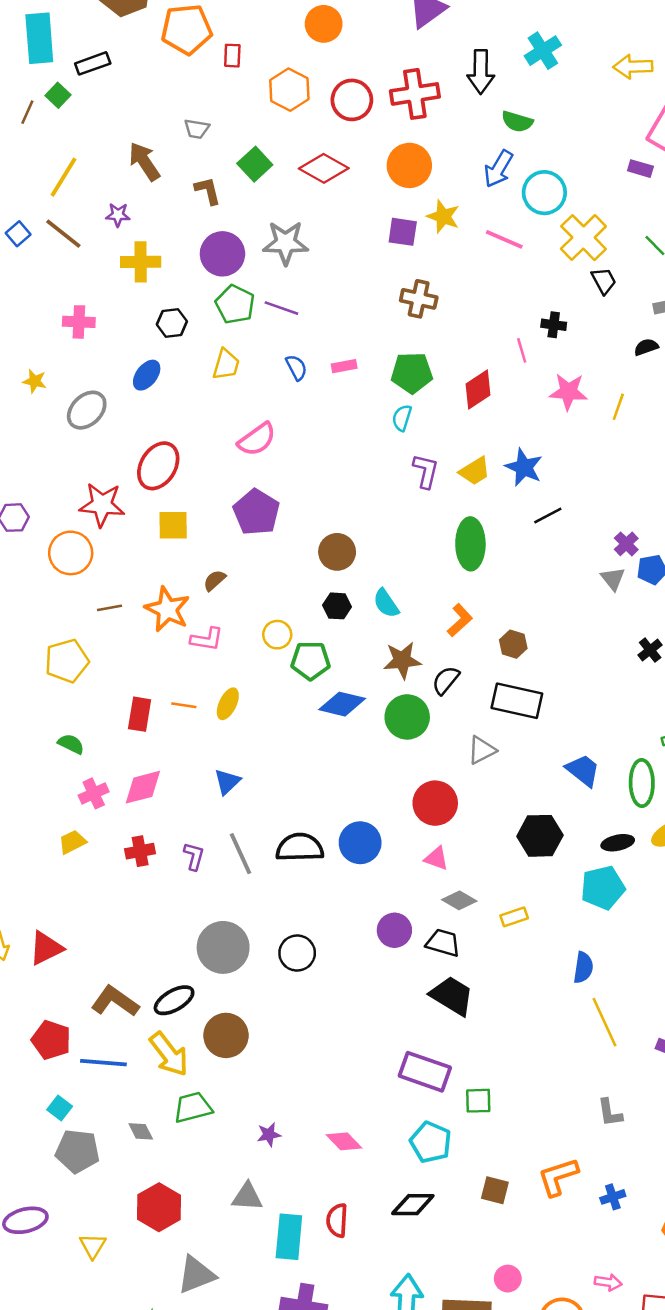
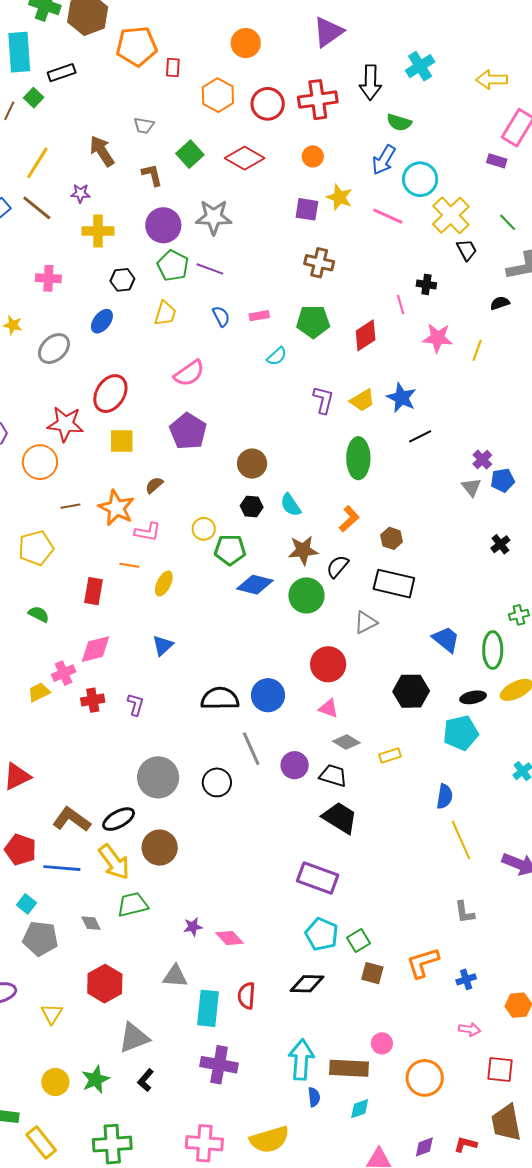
orange circle: (409, 165) -> (313, 156), size x0.6
cyan semicircle: (402, 418) -> (277, 356), moved, turned -150
orange line: (184, 705) -> (129, 565), moved
pink cross: (94, 793) -> (64, 673), moved
gray line: (240, 854) -> (251, 749), moved
green square: (478, 1101) -> (358, 941), moved, turned -30
pink diamond: (344, 1141) -> (229, 938), moved
pink arrow: (608, 1282) -> (469, 1029), moved

